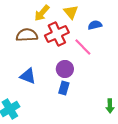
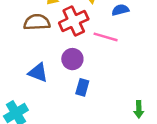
pink line: (83, 47) -> (106, 37), turned -30
purple circle: (65, 69) -> (72, 59), moved

